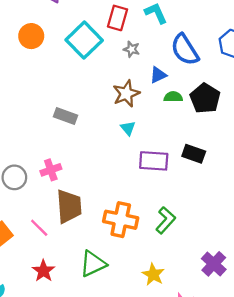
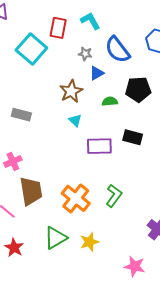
gray star: (132, 49) -> (85, 54), moved
green semicircle: (173, 97) -> (110, 101), moved
black pentagon: (205, 98) -> (138, 89), turned -30
orange cross: (121, 220) -> (76, 198), turned 32
yellow star: (153, 274) -> (89, 242), moved, turned 30

